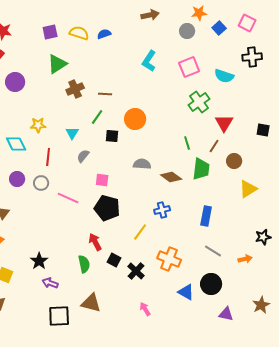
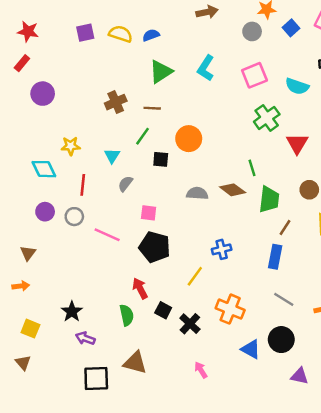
green triangle: (57, 64) -> (161, 72), moved
brown line: (214, 146) -> (285, 228), moved
brown diamond: (171, 177) -> (233, 190), moved

